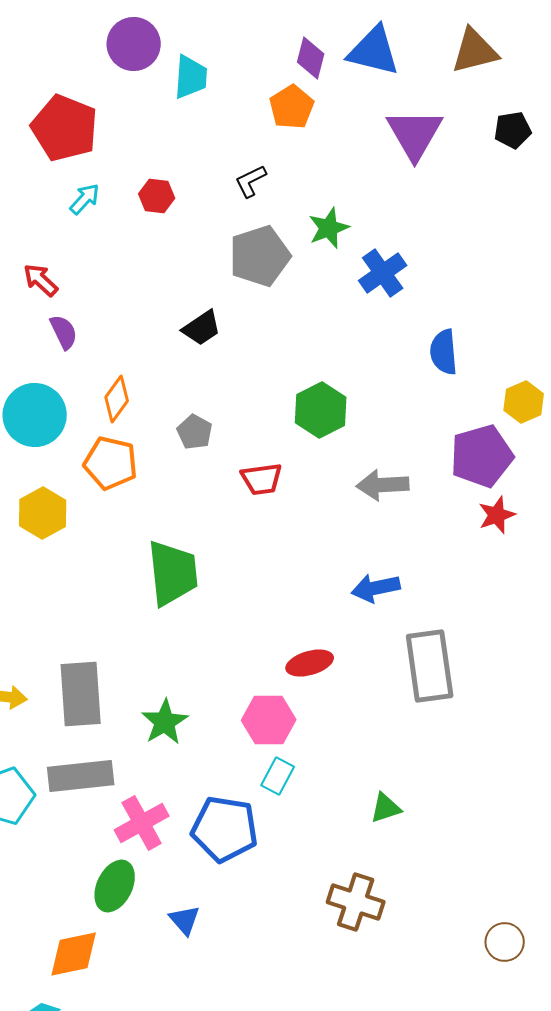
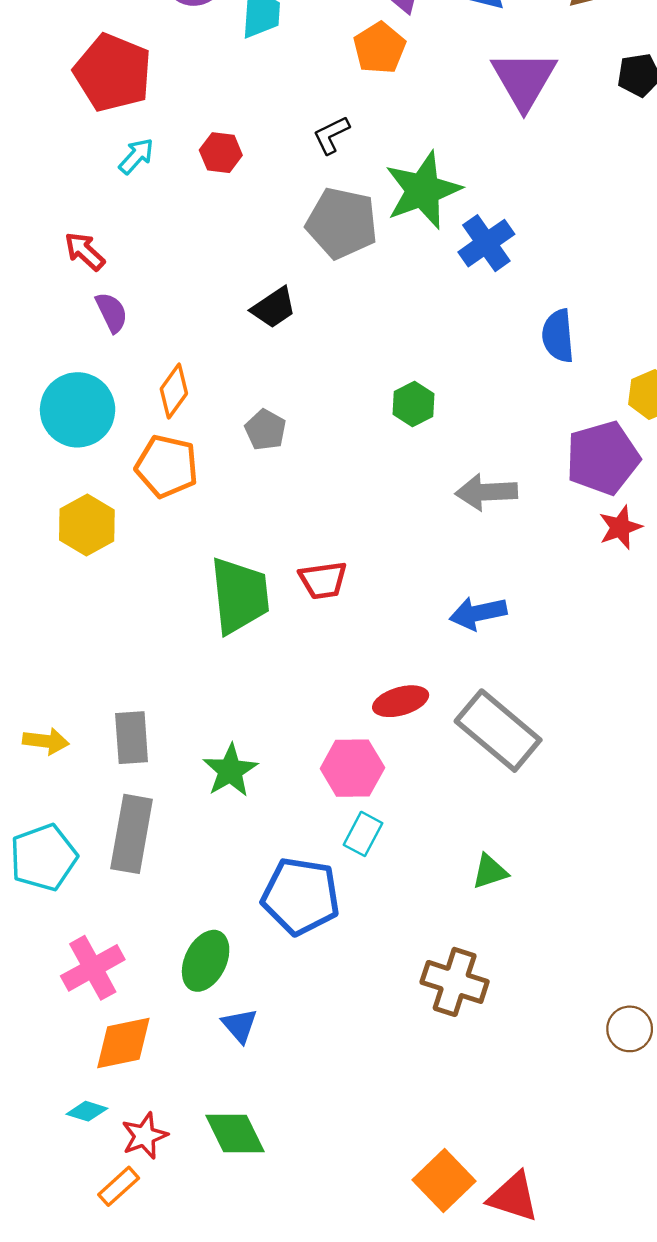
green star: (329, 228) -> (423, 190), size x1.6
gray pentagon: (260, 256) -> (342, 223), turned 30
green hexagon: (321, 410) -> (413, 404), size x0.7
red trapezoid: (262, 479) -> (323, 580), moved
gray rectangle: (430, 666) -> (498, 731), moved, turned -42
gray rectangle: (81, 694) -> (132, 738), size x0.7
gray rectangle: (81, 776) -> (132, 834), turned -74
pink cross: (142, 823) -> (93, 968), moved
green ellipse: (115, 886) -> (206, 961), moved
blue triangle: (185, 920) -> (240, 1025), moved

